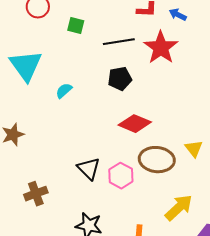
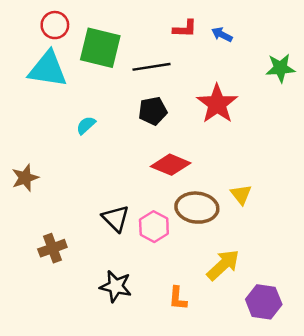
green square: (76, 26) -> (100, 48), size x2.0
red star: (161, 48) -> (217, 104), moved
cyan triangle: (26, 66) -> (48, 69), moved, turned -45

